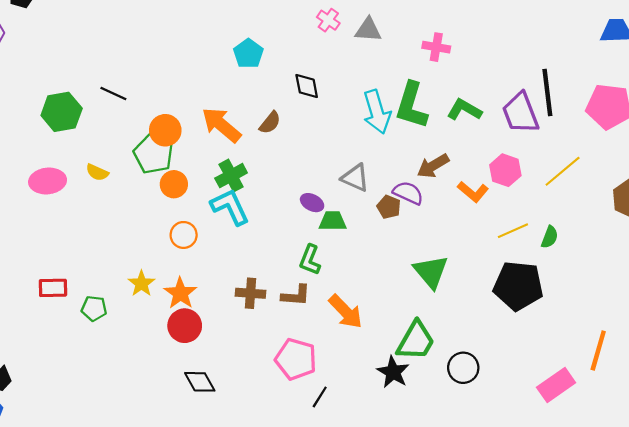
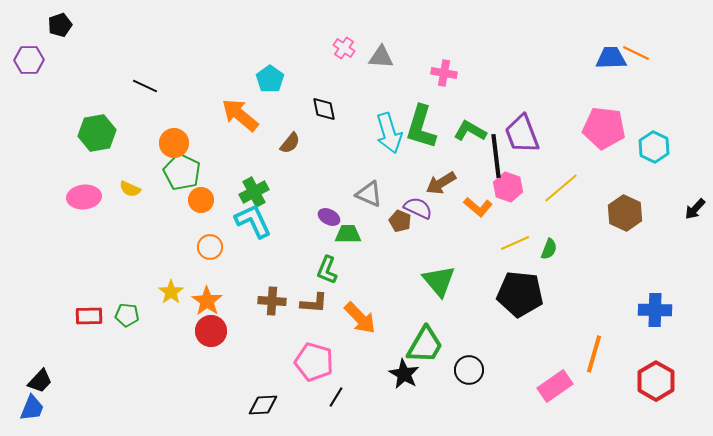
black line: (547, 92) -> (496, 156), moved
black line: (113, 94) -> (145, 86), moved
orange arrow: (221, 125) -> (240, 115), moved
orange circle: (165, 130) -> (174, 143), moved
red rectangle: (53, 288) -> (89, 316), moved
black diamond: (200, 382) -> (263, 405), moved, turned -64

